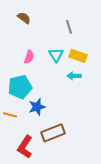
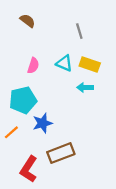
cyan triangle: (56, 55) -> (64, 63), turned -35
orange line: (10, 115) -> (11, 132), turned -56

